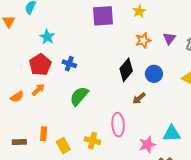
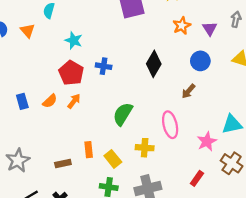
purple triangle: (169, 38) -> (210, 29), moved
black diamond: (126, 70) -> (154, 64), moved
green semicircle: (79, 96) -> (123, 114), moved
orange semicircle: (17, 97) -> (50, 101), moved

